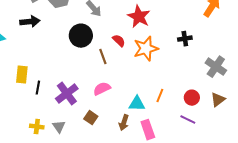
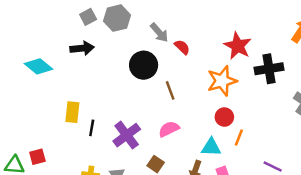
red star: (139, 17) -> (238, 46), moved
black cross: (185, 39) -> (269, 69), size x1.6
red semicircle: (119, 41) -> (182, 47), moved
red circle: (192, 98) -> (224, 117), moved

